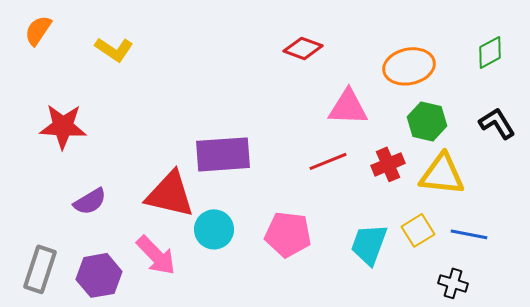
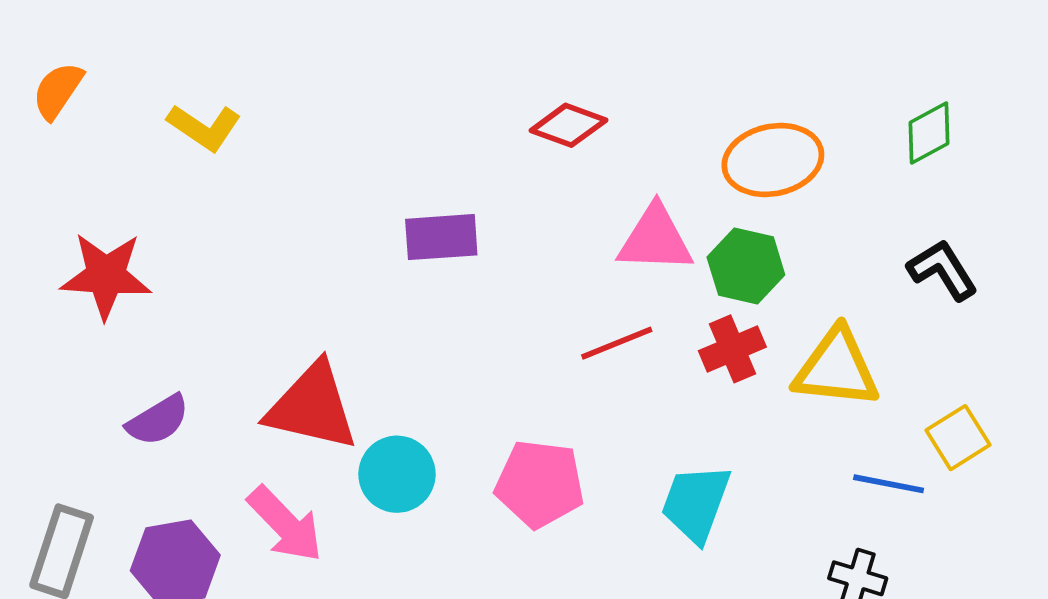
green hexagon: (427, 121) -> (746, 266), moved
purple rectangle: (223, 154) -> (441, 237), moved, size x0.7
yellow square: (418, 230) -> (958, 438), moved

